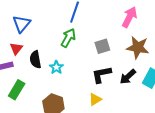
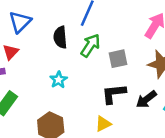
green arrow: (68, 38) -> (90, 45), moved
black semicircle: (35, 60) -> (60, 37), moved

